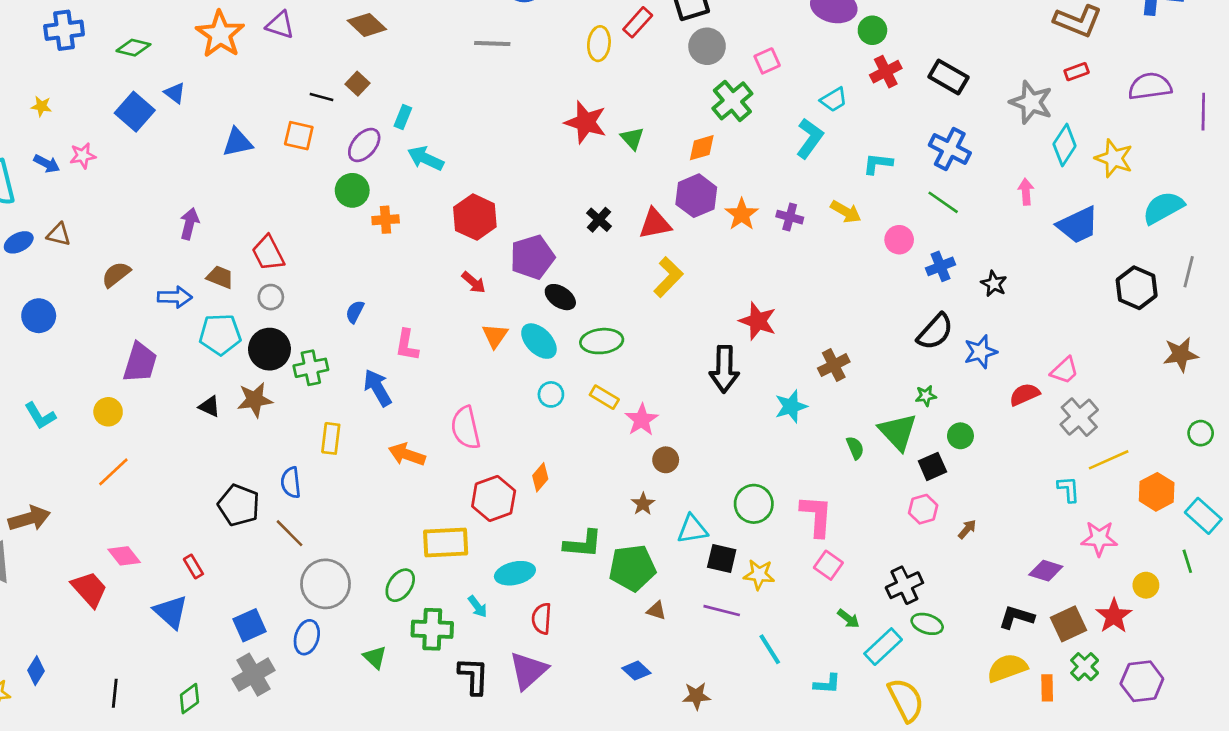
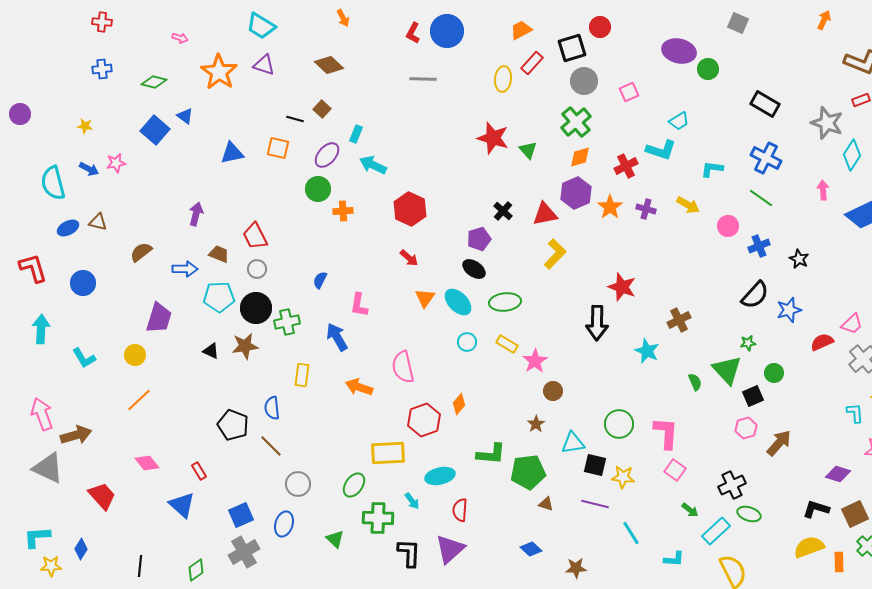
blue cross: (64, 30) -> (102, 69), size x0.7
red cross: (886, 72) -> (626, 166), moved
green cross: (732, 101) -> (576, 122), moved
cyan L-shape: (810, 138) -> (661, 150), turned 72
purple pentagon: (532, 257) -> (479, 239), moved, size x0.7
cyan star: (791, 406) -> (647, 351), turned -30
brown arrow: (967, 529) -> (779, 443), size x1.8
gray circle: (326, 584) -> (298, 484), size x0.7
red trapezoid: (89, 589) -> (102, 496), moved

